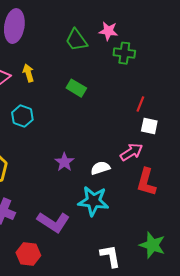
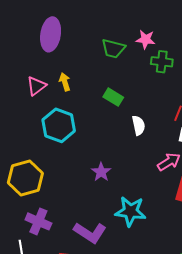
green trapezoid: (76, 40) -> (113, 49), turned -40
cyan hexagon: (22, 116) -> (59, 125), size x1.5
white semicircle: (100, 168) -> (139, 125), moved, turned 96

